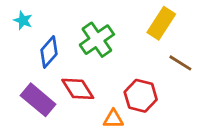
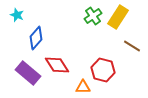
green cross: (97, 40) -> (93, 16), moved, size x0.7

